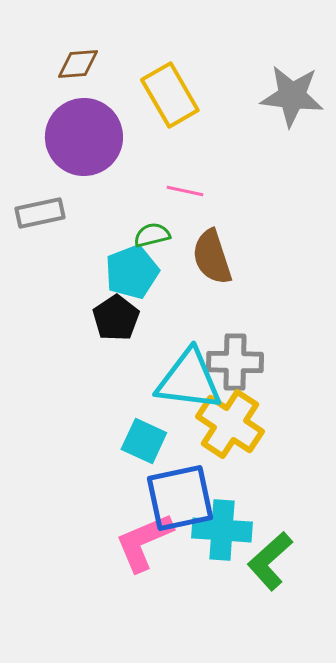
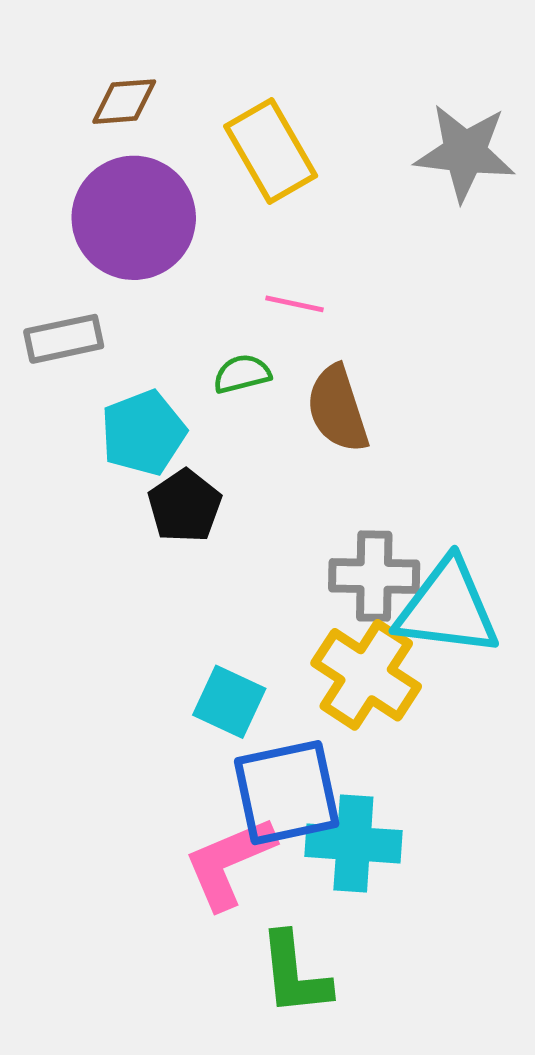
cyan pentagon: (132, 272) -> (143, 433), moved
cyan triangle: (189, 380) -> (447, 608), moved
green L-shape: (270, 561) -> (295, 974), moved, turned -54

